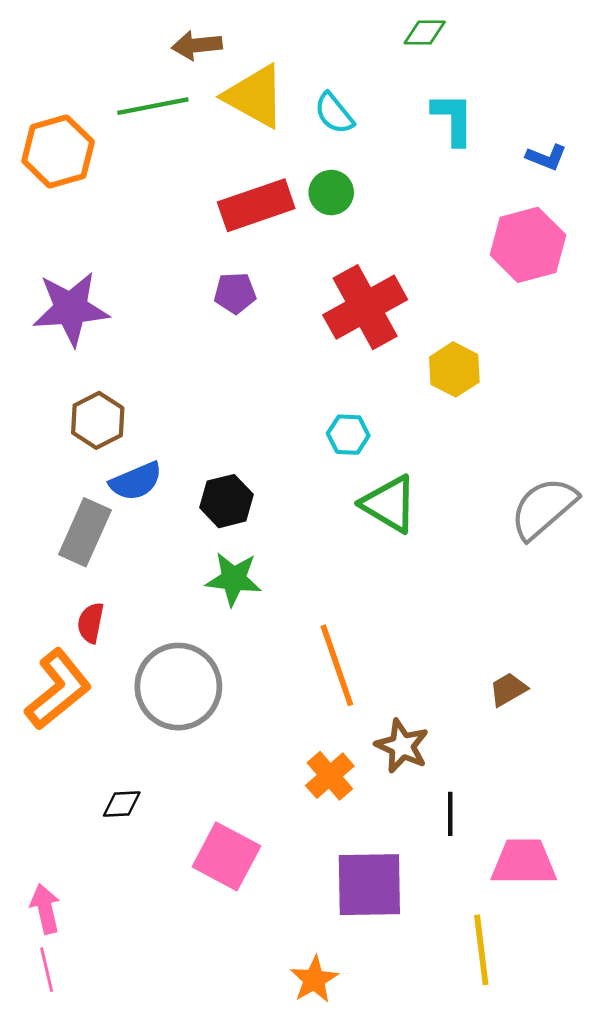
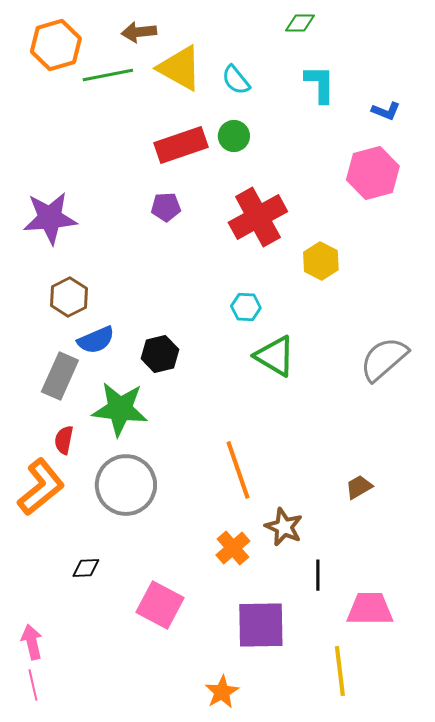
orange hexagon: (58, 151) -> (56, 45), moved
green star: (234, 579) -> (120, 409), moved, size x1.4

